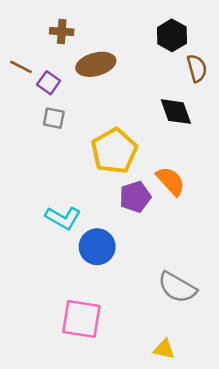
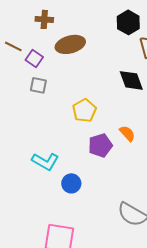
yellow pentagon: (114, 151) -> (84, 110), size x0.7
orange semicircle: (171, 181) -> (127, 133), size x0.7
blue circle: (97, 247) -> (71, 183), size x0.7

